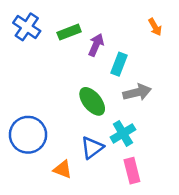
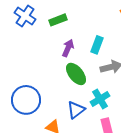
purple arrow: (96, 45) -> (68, 48), moved

